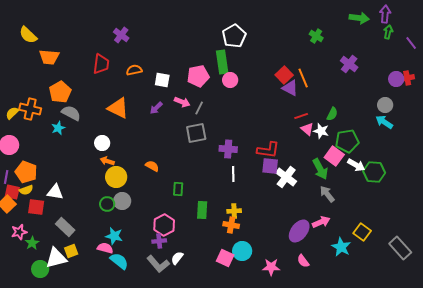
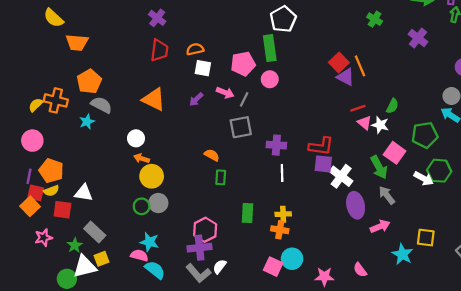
red trapezoid: (101, 64) -> (159, 50), moved
purple cross: (349, 64) -> (418, 38), moved
orange semicircle: (134, 70) -> (195, 49), moved
pink circle: (230, 80) -> (270, 79), moved
green pentagon: (347, 141) -> (425, 135), moved
white arrow: (356, 165) -> (424, 178), moved
orange semicircle: (152, 166) -> (212, 155), moved
green rectangle: (178, 189) -> (221, 177), moved
purple ellipse: (299, 231) -> (356, 205), moved, turned -50
yellow square: (362, 232) -> (426, 238), turned -30
purple cross: (159, 241) -> (200, 248), size x1.5
green star: (32, 243) -> (75, 245), moved

